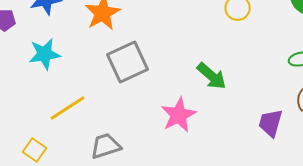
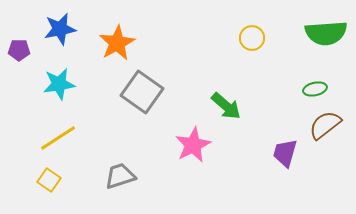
gray square: (128, 62) -> (142, 92), turned -30
yellow line: (68, 108) -> (58, 138), moved

